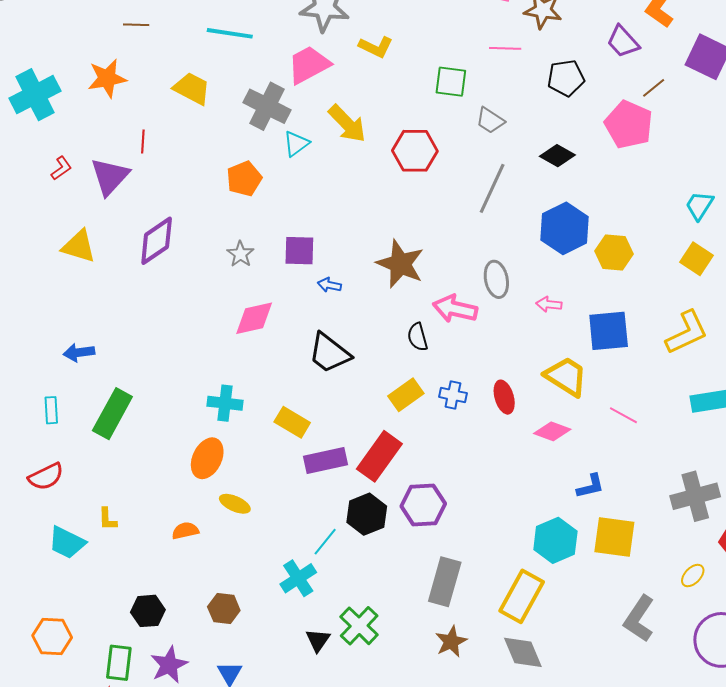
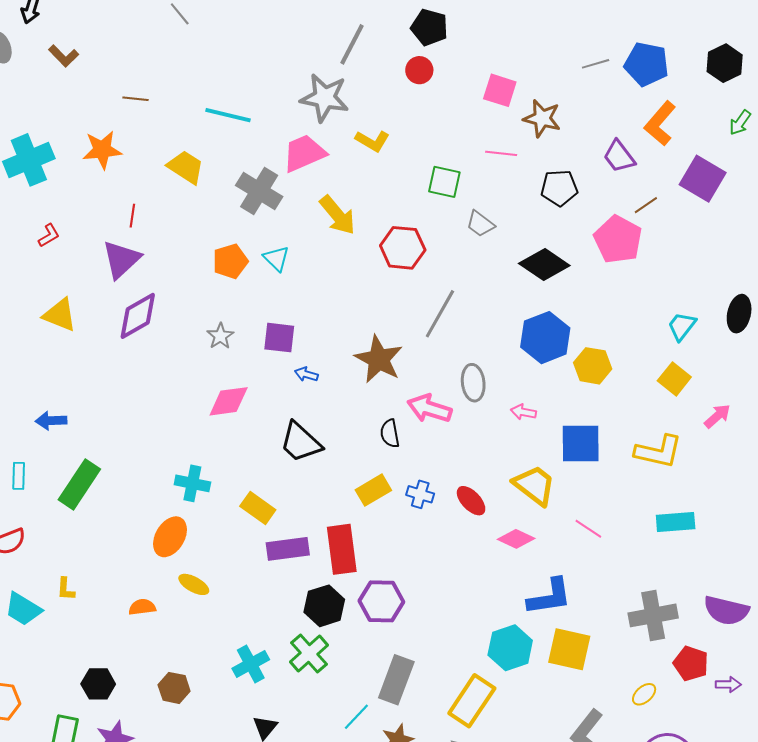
cyan triangle: (296, 144) -> (276, 258), moved, turned -44
black diamond: (557, 156) -> (544, 264), size x1.4
purple triangle: (110, 176) -> (121, 259), moved
gray line: (492, 188) -> (440, 314), moved
yellow L-shape: (687, 332) -> (658, 452), turned 33
red ellipse: (504, 397) -> (471, 501), turned -32
red rectangle: (379, 456) -> (342, 549), turned -48
blue L-shape: (590, 486) -> (550, 597), size x1.6
cyan line: (325, 542) -> (356, 717), moved
green cross: (359, 626) -> (309, 653), moved

